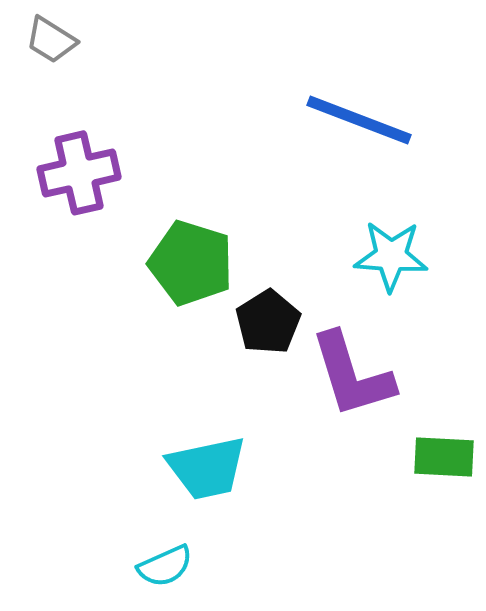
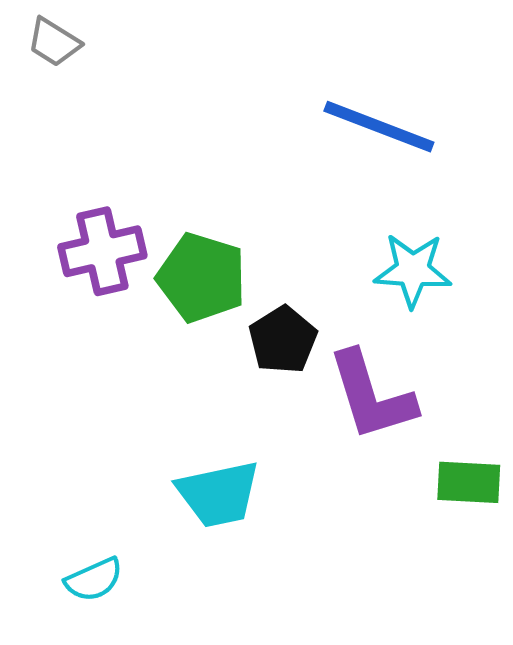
purple cross: (79, 173) -> (102, 251), moved
cyan semicircle: (165, 566) -> (94, 580), moved

